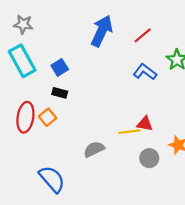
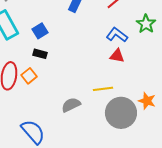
red triangle: (145, 124) -> (117, 56), moved
gray circle: (149, 158) -> (121, 113), size x1.8

